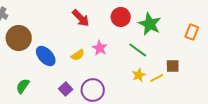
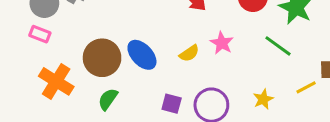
brown circle: (19, 38) -> (102, 58), moved
yellow star: (139, 75) -> (263, 99), moved
purple square: (66, 89) -> (172, 104), turned -32

